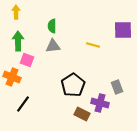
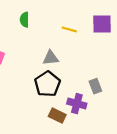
yellow line: (93, 45) -> (69, 29), moved
gray triangle: (53, 46) -> (51, 58), moved

